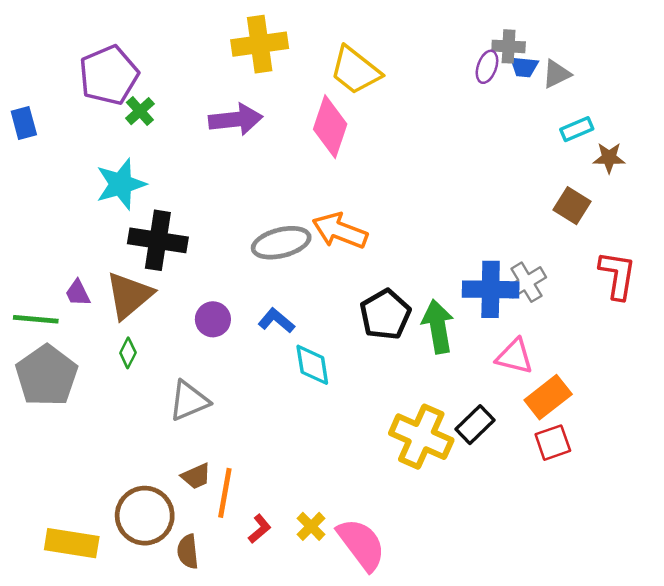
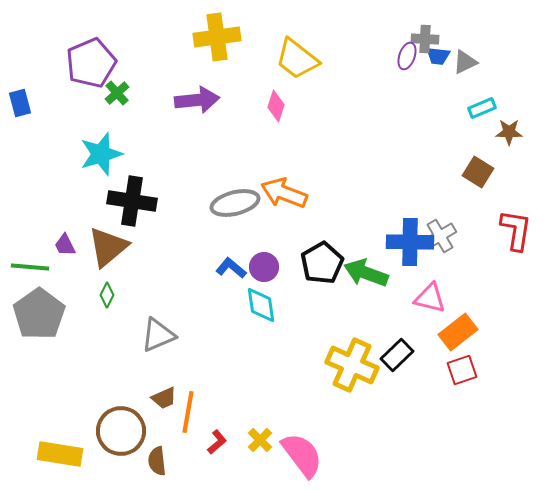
pink diamond: (330, 127) -> (276, 106), size x0.6
purple circle: (213, 319) -> (264, 267), moved
green arrow: (438, 327) -> (366, 273), turned -60

